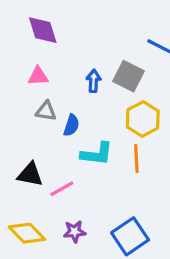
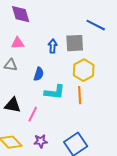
gray square: (128, 76) -> (75, 43), turned -30
gray triangle: (46, 111) -> (11, 65), moved
pink line: (62, 189) -> (33, 114), turned -35

